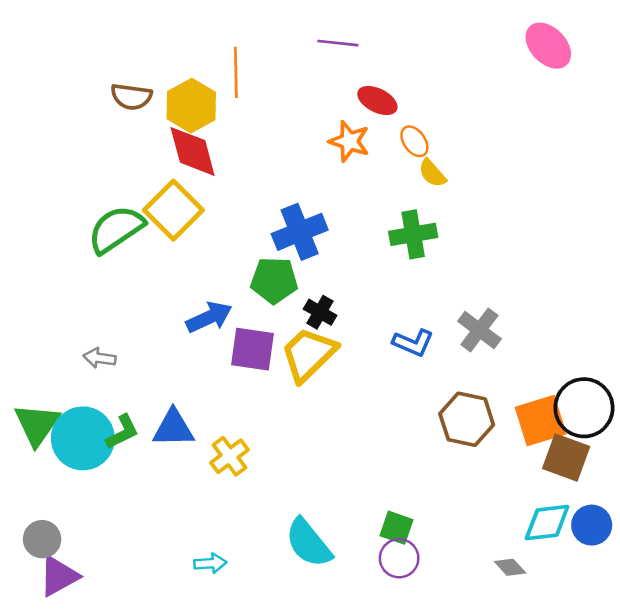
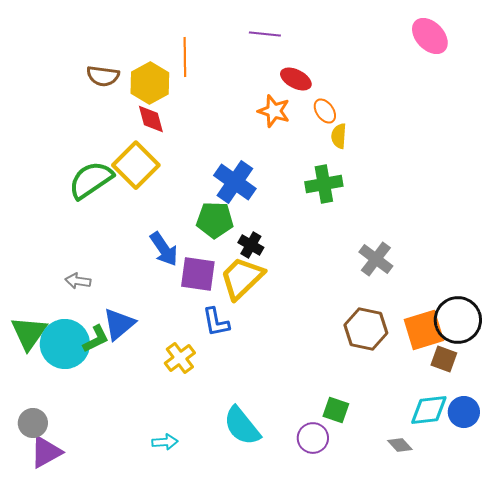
red diamond: (193, 151) -> (151, 119), size x0.7
yellow semicircle: (432, 173) -> (339, 136), turned 45
blue cross: (300, 232) -> (235, 182), turned -33
blue arrow: (209, 317) -> (164, 249), turned 81
blue L-shape: (413, 343) -> (216, 322), moved, turned 56
blue triangle: (173, 428) -> (119, 324), moved, turned -39
brown square: (566, 458) -> (444, 359), size x0.7
green square: (397, 528) -> (336, 410), moved

